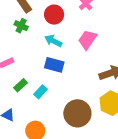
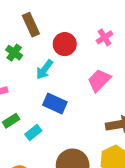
green cross: (21, 26) -> (14, 53), moved
cyan arrow: (53, 41) -> (44, 70), moved, turned -90

